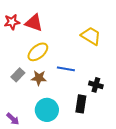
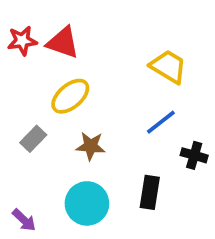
blue line: (66, 69) -> (161, 122), moved, turned -48
brown star: (39, 78) -> (91, 146), moved
black cross: (96, 85) -> (194, 155), moved

